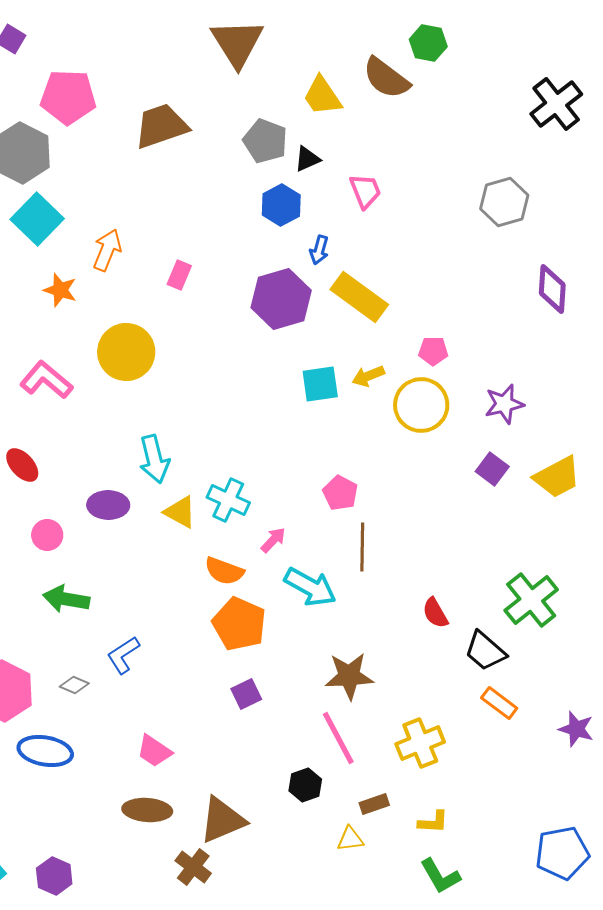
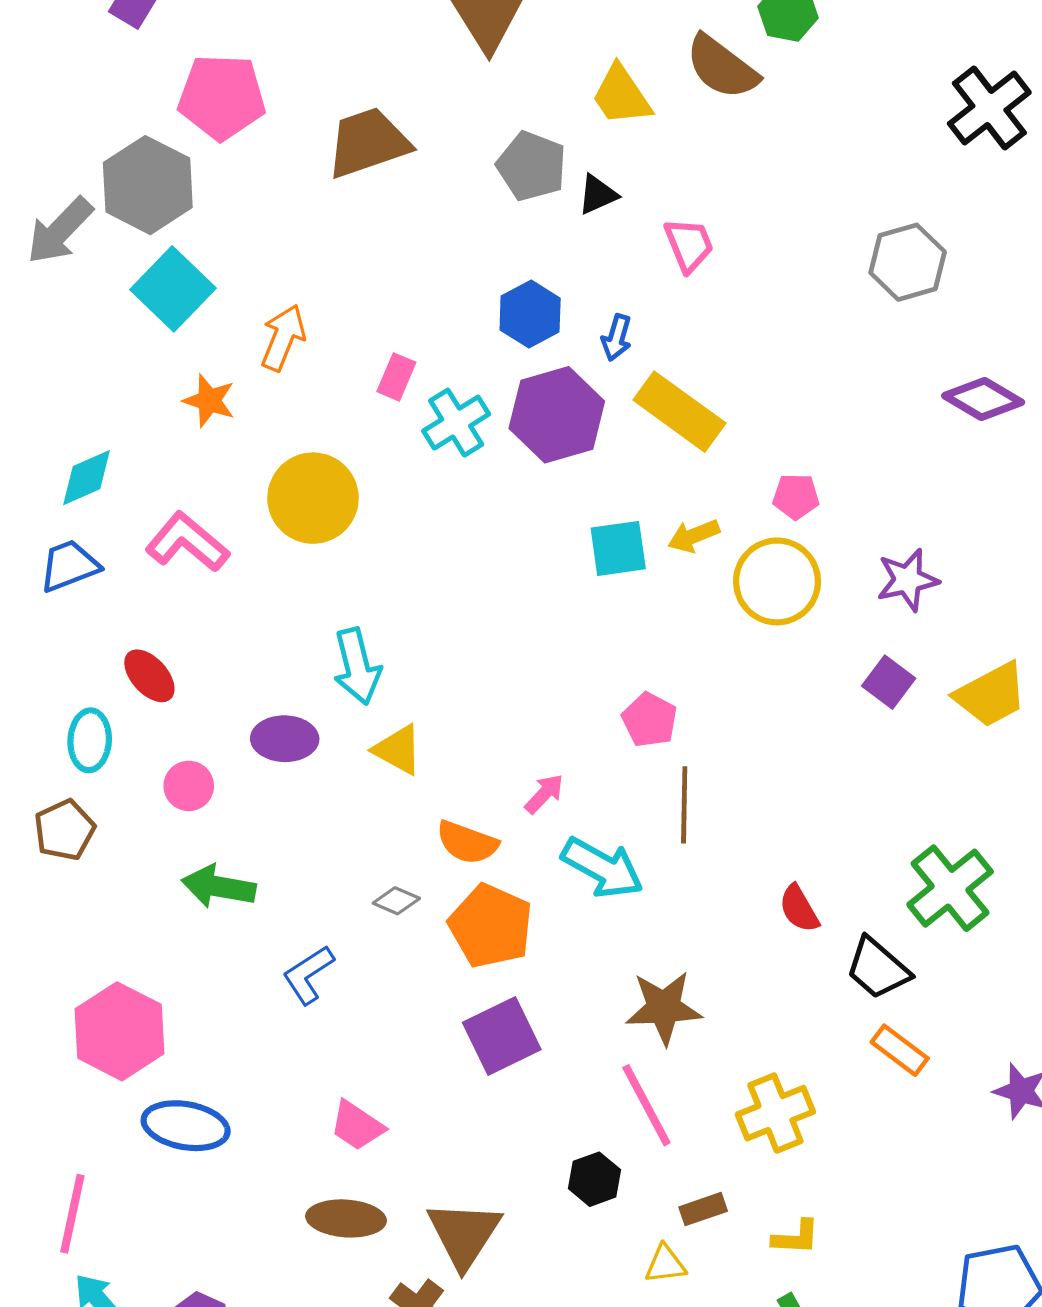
blue hexagon: (281, 205) -> (530, 314), moved
purple diamond: (552, 289) -> (983, 399), turned -63
cyan cross: (228, 500) -> (456, 423), moved, turned 33
gray diamond: (74, 685) -> (396, 901), moved
purple square: (246, 694) -> (502, 1036), size x1.6
brown triangle: (222, 820) -> (464, 1234), turned -34

